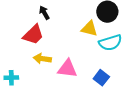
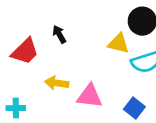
black arrow: (44, 13) -> (59, 34), moved
red trapezoid: (33, 35) -> (25, 51), moved

